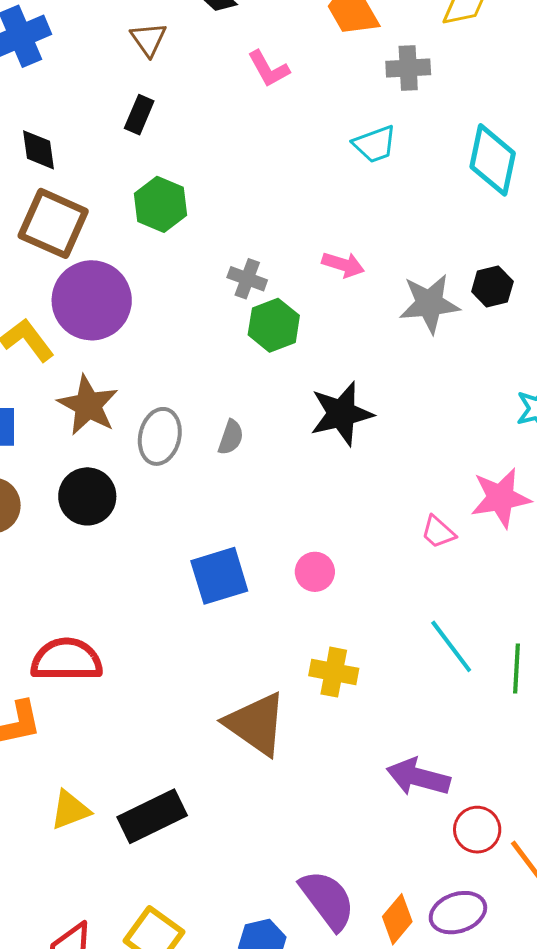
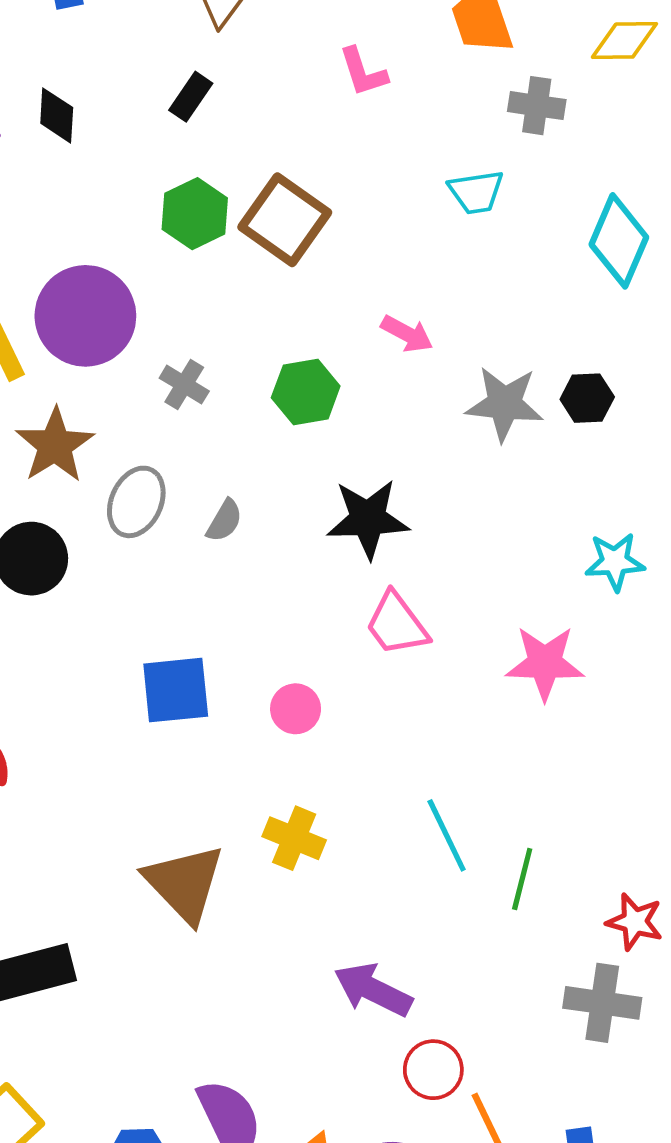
brown square: (53, 223) -> (285, 220), moved
gray cross: (247, 279) -> (184, 385), moved
pink trapezoid: (438, 532) -> (397, 624), moved, size x1.5

